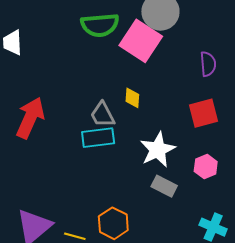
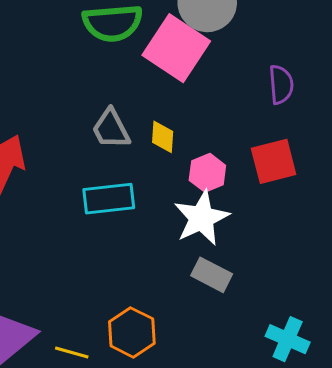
gray trapezoid: (103, 115) -> (111, 129), moved
pink hexagon: (206, 166) -> (207, 173), moved

